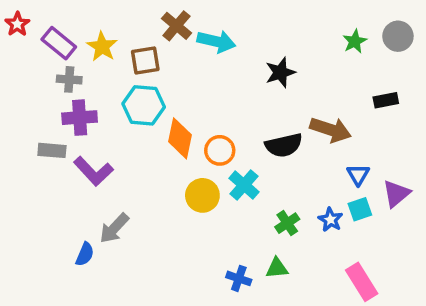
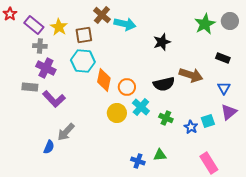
green star: (355, 41) -> (205, 24), size x1.5
black rectangle: (386, 100) -> (223, 58), turned 32
purple cross: (80, 118) -> (46, 68), turned 30
blue triangle: (358, 175) -> (224, 88), moved
green cross: (287, 223) -> (166, 118), moved, turned -32

